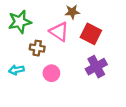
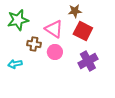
brown star: (72, 12) -> (75, 11), moved
pink circle: (51, 73) -> (55, 52), moved

